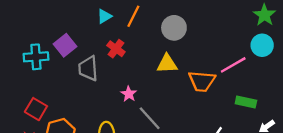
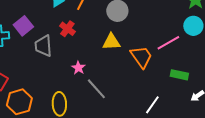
orange trapezoid: (202, 81) -> (141, 57), turned -130

